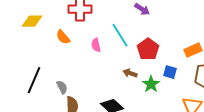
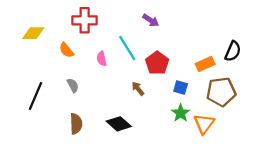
brown arrow: (130, 73) -> (138, 89), turned 32
green star: (151, 84) -> (181, 113), moved
gray semicircle: (62, 87) -> (73, 85), moved

